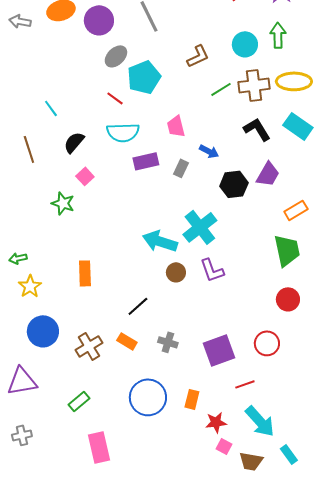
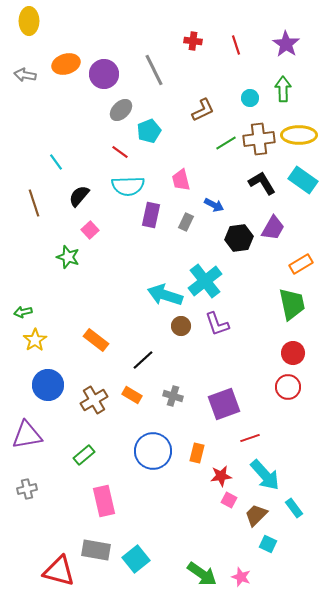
cyan circle: (245, 44) -> (250, 98), size x0.7
cyan pentagon: (144, 77) -> (149, 131), size x0.7
purple rectangle: (146, 161) -> (151, 215), turned -65
orange rectangle: (85, 273) -> (96, 340), moved, turned -50
red circle: (267, 343) -> (288, 387), moved
brown trapezoid: (251, 461) -> (256, 515), turned 125

